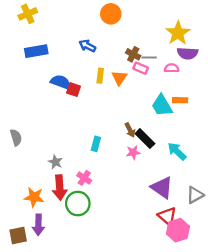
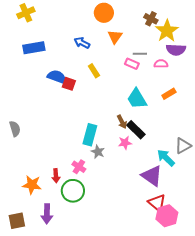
brown cross: (133, 54) -> (151, 19), moved
yellow rectangle: (100, 76) -> (94, 71), turned -40
orange triangle: (119, 78) -> (115, 37), moved
orange rectangle: (180, 100) -> (169, 94), turned -32
cyan trapezoid: (162, 105) -> (137, 99), moved
cyan rectangle: (96, 144) -> (90, 135), size x1.5
cyan arrow: (177, 151) -> (166, 158), moved
gray star: (55, 162) -> (98, 152), moved
red arrow: (60, 188) -> (56, 176), size x0.6
gray triangle: (195, 195) -> (183, 146), moved
purple arrow: (38, 225) -> (47, 214), moved

